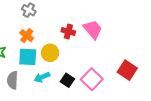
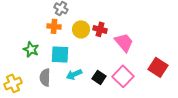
pink trapezoid: (93, 29) -> (124, 42), moved
orange cross: (27, 36) -> (54, 26), moved, turned -32
yellow circle: (50, 53) -> (81, 29), moved

